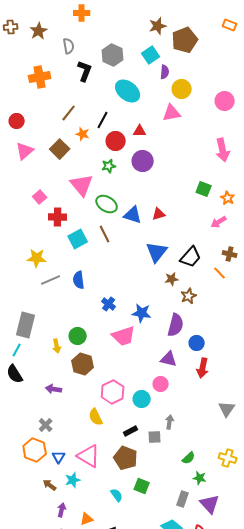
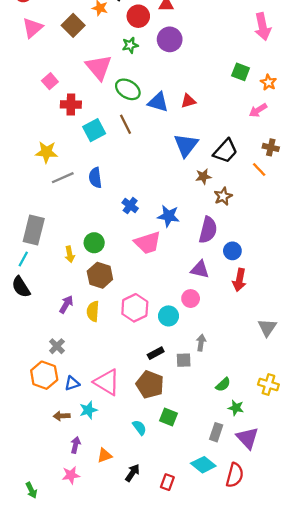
purple arrow: (54, 389) -> (66, 304), turned 112
yellow semicircle: (96, 417) -> (93, 311), moved, turned 30
blue triangle: (59, 457) -> (72, 383), turned 40
brown arrow: (50, 485) -> (62, 416), turned -40

